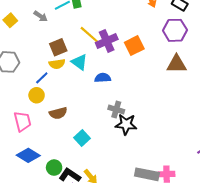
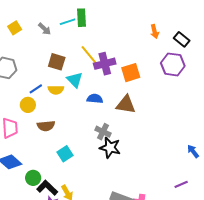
brown square: (58, 47) -> (57, 62), turned 30
yellow semicircle: (57, 64) -> (56, 90), moved
brown triangle: (177, 64) -> (126, 105), moved

